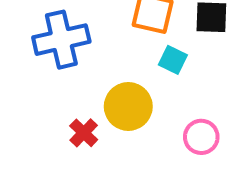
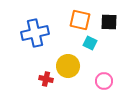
red cross: (84, 133) -> (46, 79), turned -32

